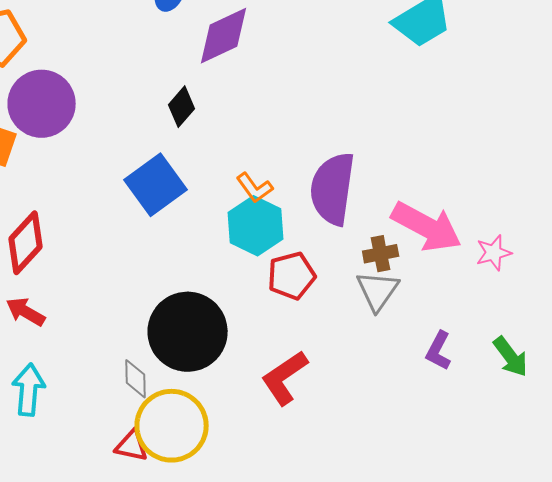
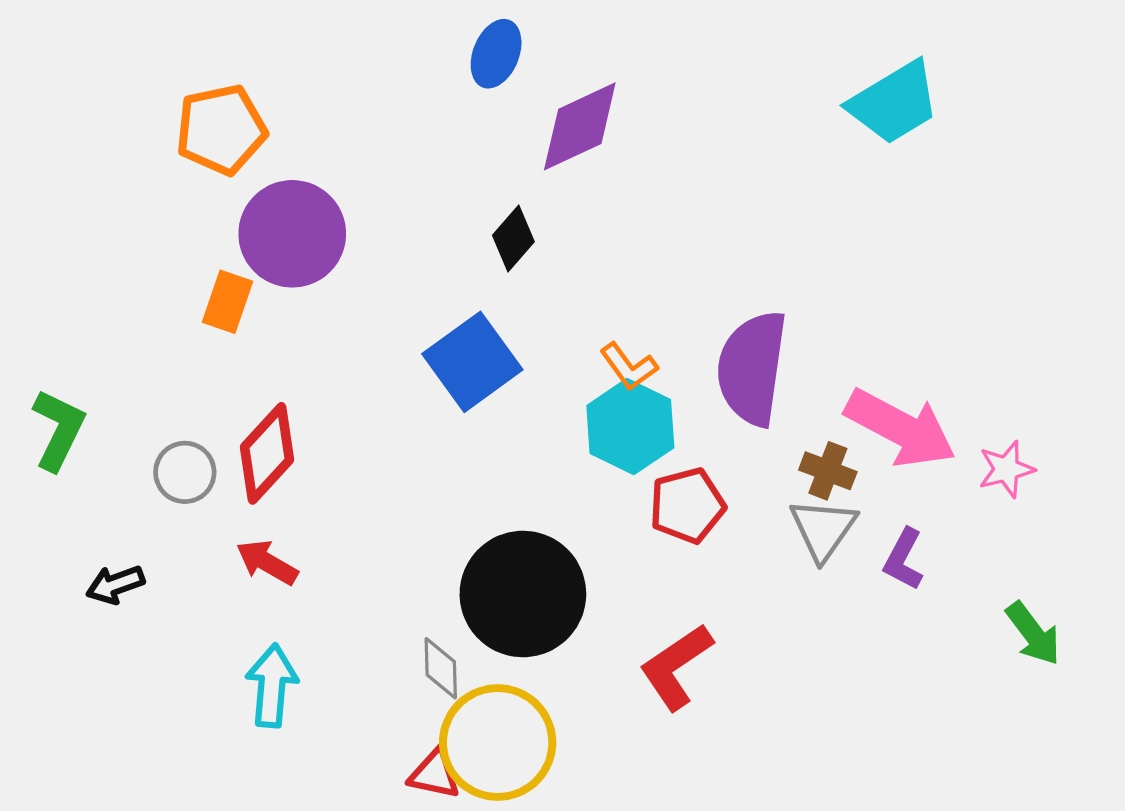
brown cross: (381, 254) -> (828, 471), turned 32
purple L-shape: (439, 351) -> (904, 559), moved

